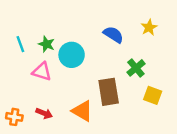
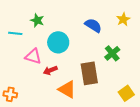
cyan line: (20, 44) -> (15, 33), turned -64
green star: (47, 44) -> (37, 20), moved
yellow square: (153, 95) -> (126, 93), moved, turned 35
red arrow: (44, 113) -> (50, 70), moved, turned 136

